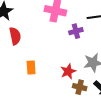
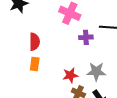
red semicircle: (15, 36) -> (34, 42), moved

